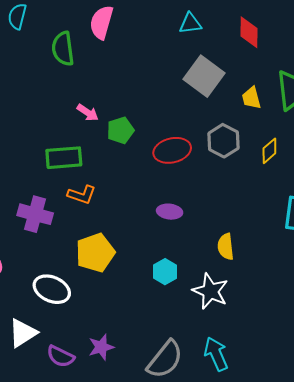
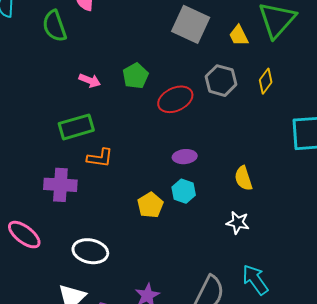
green pentagon: (120, 130) -> (135, 76), moved
yellow pentagon: (95, 253) -> (150, 205), moved, size x0.7
cyan hexagon: (165, 272) -> (184, 191), moved
white star: (210, 291) -> (238, 223), size x0.7

